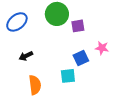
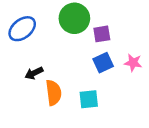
blue square: (81, 58) -> (103, 63), moved
orange semicircle: (35, 85) -> (54, 93), moved

